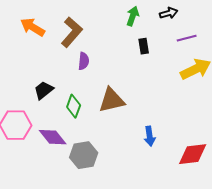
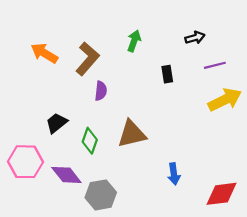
green arrow: (133, 16) -> (134, 41), moved

